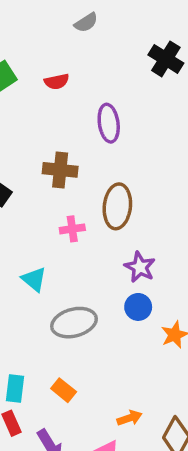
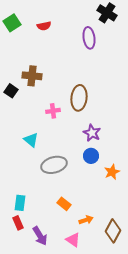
purple ellipse: (109, 123) -> (89, 38), moved
brown cross: (60, 170) -> (32, 76), moved
orange rectangle: (64, 390) -> (64, 204), moved

